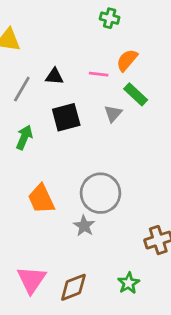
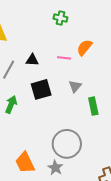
green cross: (110, 18) -> (60, 18), moved
green rectangle: (136, 94) -> (93, 106), moved, turned 36
orange trapezoid: (41, 199) -> (25, 163), moved

